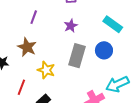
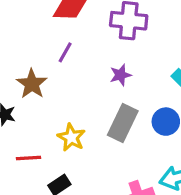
brown star: (27, 47) -> (32, 84), moved
red line: (21, 87) -> (29, 158), turned 56

